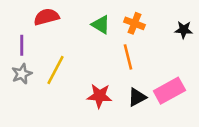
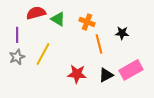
orange cross: (134, 23) -> (87, 22), moved
green triangle: (101, 25) -> (58, 19), moved
black star: (184, 30) -> (122, 33), moved

